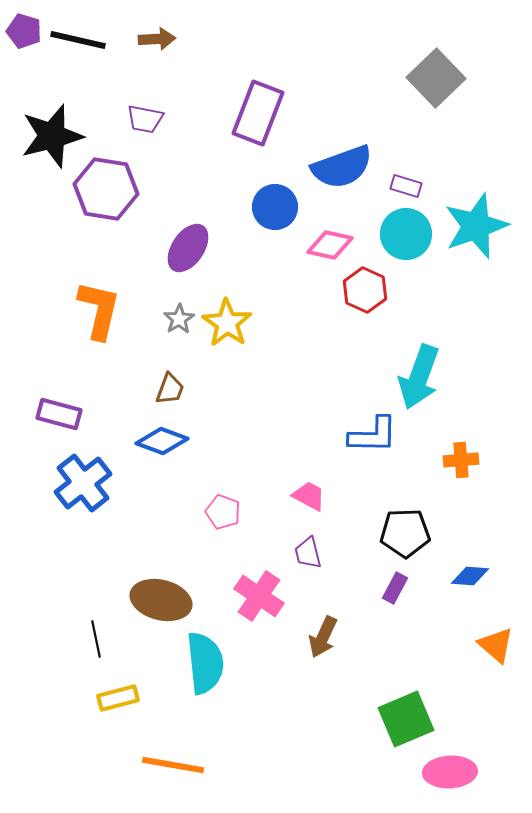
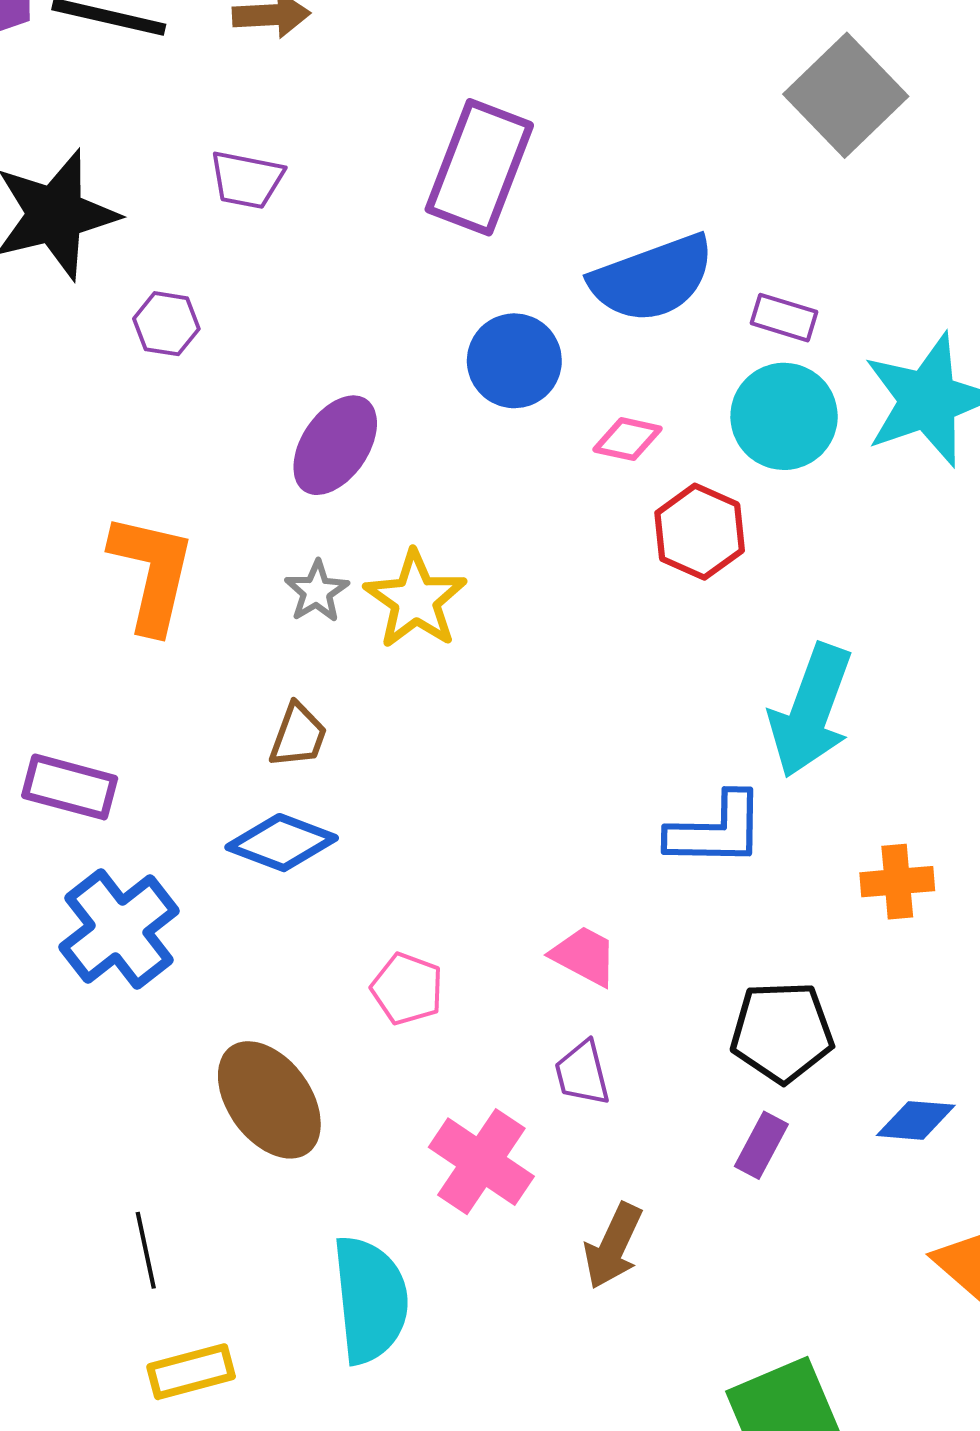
purple hexagon: (106, 189) -> (166, 324), size x0.5
pink diamond: (330, 245) -> (628, 439), size x0.7
brown ellipse: (161, 600) -> (269, 1100), moved, turned 40

